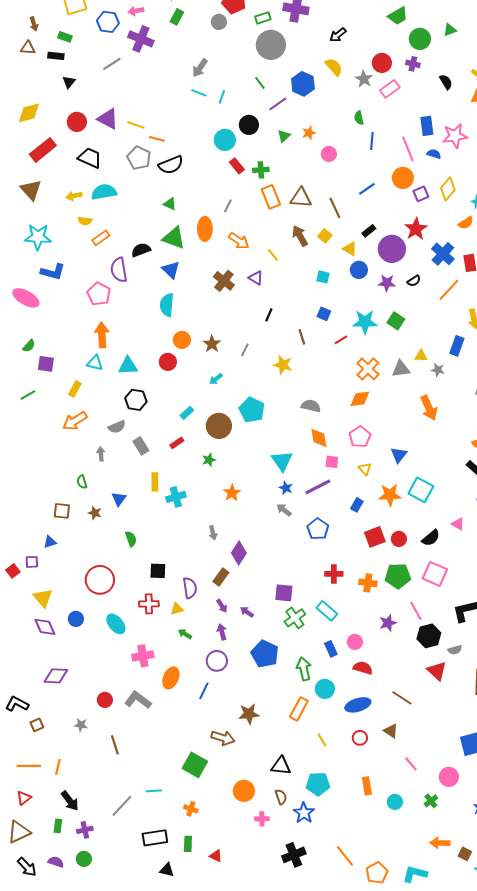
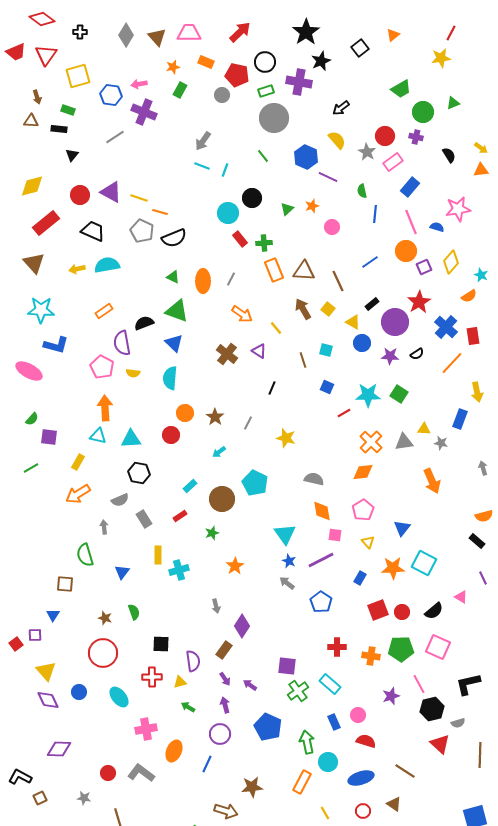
purple line: (278, 104) -> (328, 177), moved, turned 60
blue rectangle: (427, 126) -> (410, 187), moved, turned 48
yellow semicircle: (85, 221) -> (133, 373), moved
orange ellipse: (205, 229) -> (203, 281), moved
brown line: (302, 337) -> (303, 360), moved
green semicircle: (82, 482) -> (85, 555), size x1.6
brown star: (95, 513) -> (105, 618), moved
blue triangle: (50, 542) -> (53, 615), turned -40

